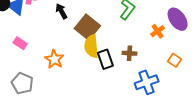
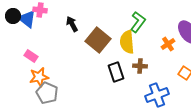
yellow semicircle: (91, 46) -> (127, 42), moved
orange star: (54, 59) -> (39, 77), moved, turned 30
gray pentagon: (22, 83) -> (47, 93), moved

